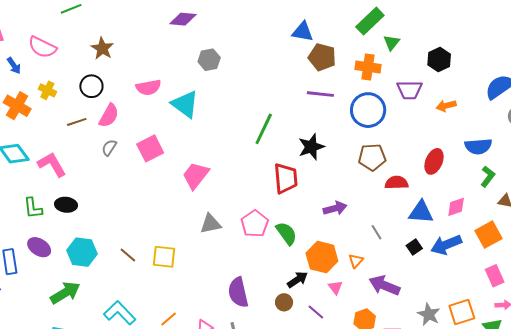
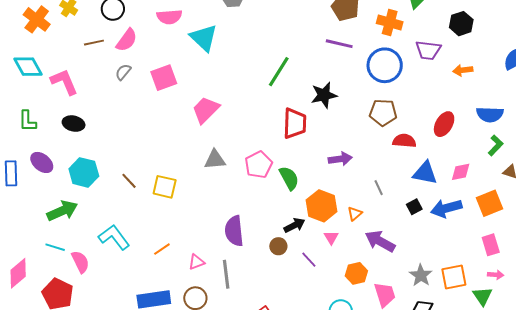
green L-shape: (33, 208) -> (27, 121), moved

